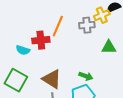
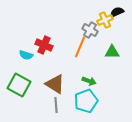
gray cross: (87, 25) -> (90, 30), turned 35
orange line: (58, 26) -> (80, 47), moved
red cross: (41, 40) -> (44, 45), turned 30

